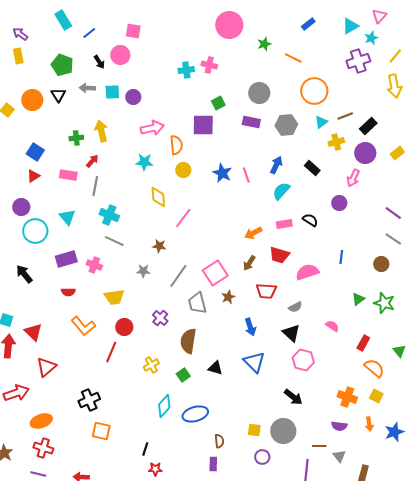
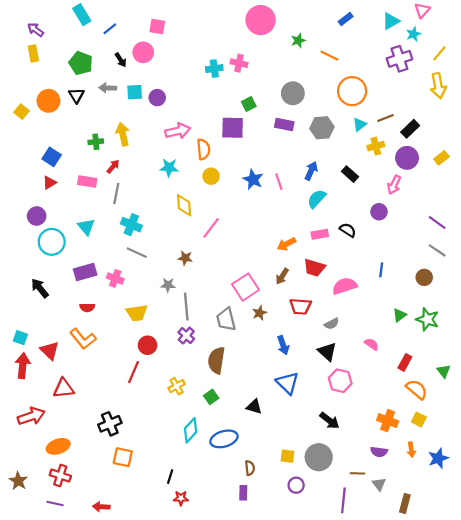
gray line: (178, 276) -> (186, 306), moved, turned -40
orange L-shape: (83, 326) -> (83, 339), moved
red triangle: (46, 367) -> (64, 388), turned 35
black triangle: (215, 368) -> (254, 407), moved

